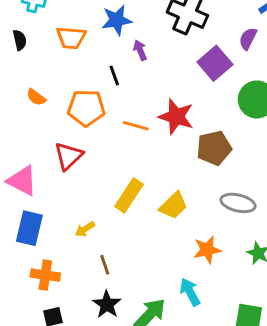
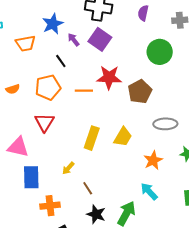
purple square: (215, 63) -> (100, 39), moved
orange semicircle: (36, 97) -> (13, 89), turned -40

